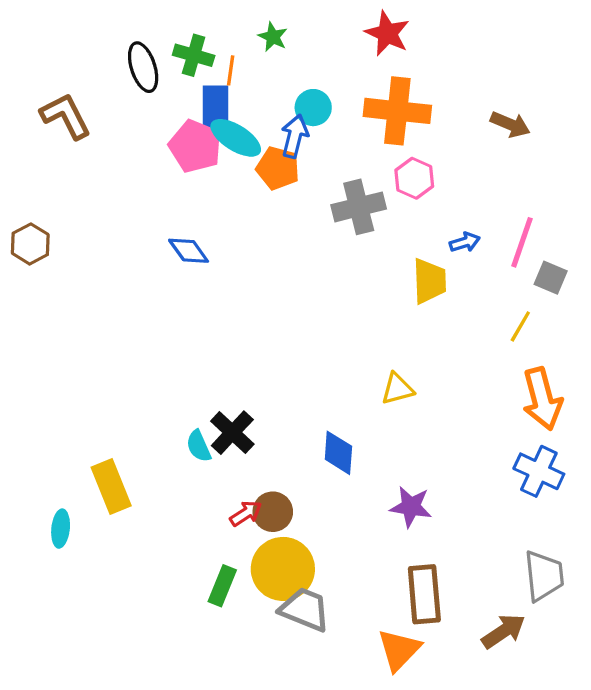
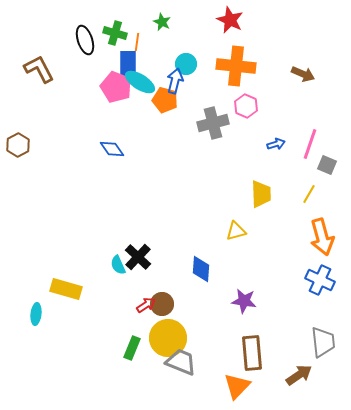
yellow trapezoid: (429, 281) -> (261, 194), moved
yellow rectangle: (111, 486) -> (66, 289), turned -52

